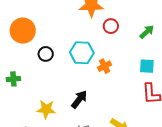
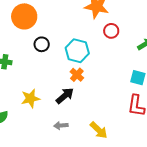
orange cross: (105, 66) -> (77, 75), moved, turned -32
yellow star: (46, 109) -> (30, 98), turned -30

